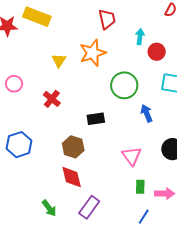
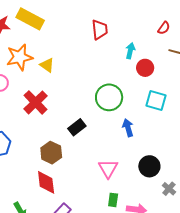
orange star: (93, 53) -> (20, 57), moved
yellow triangle: (59, 61) -> (47, 65), turned -35
red cross: (52, 99) -> (36, 102), size x1.4
black rectangle: (96, 119) -> (77, 127), turned -36

